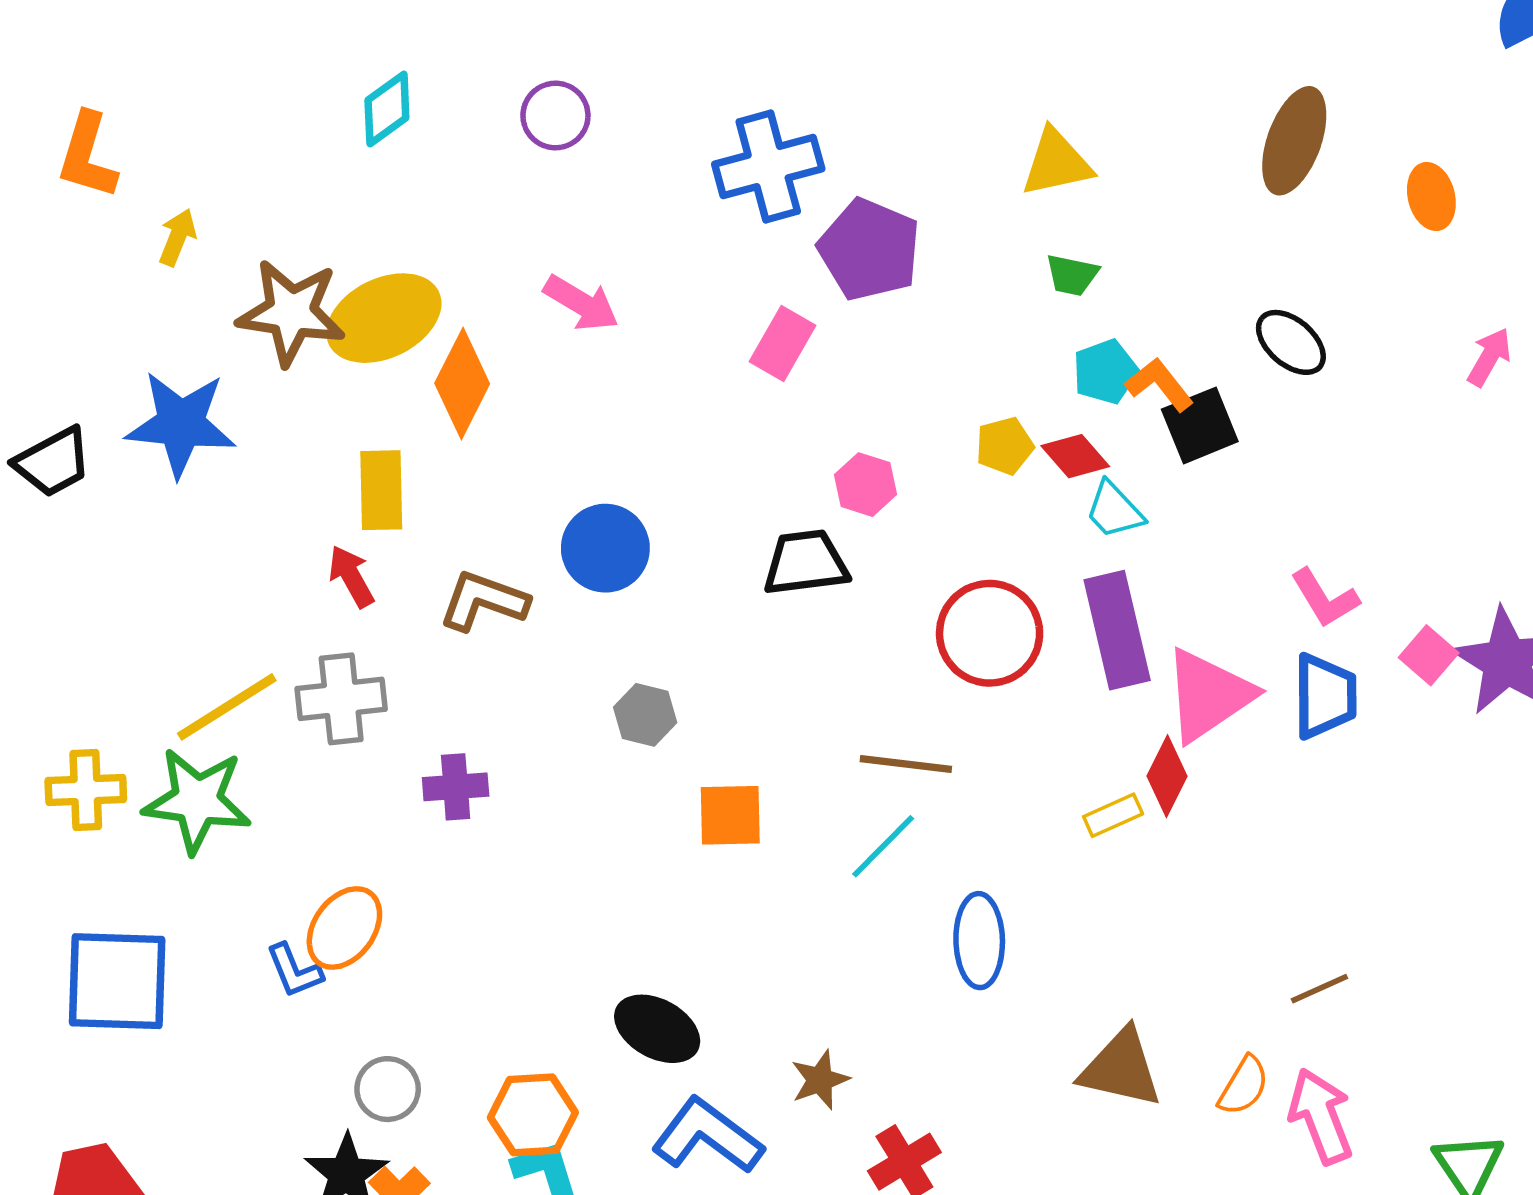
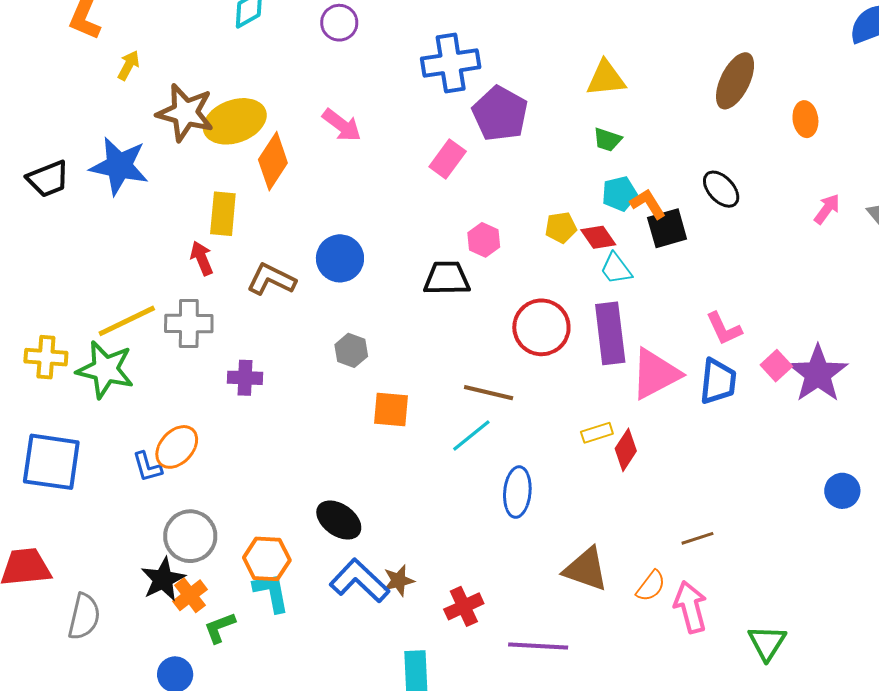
red diamond: (1167, 776) -> (626, 450), moved
brown star: (820, 1080) -> (399, 581), moved
gray circle: (388, 1089) -> (190, 536), size x1.5

